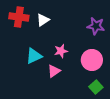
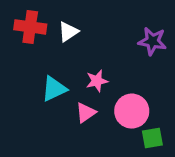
pink circle: (92, 60) -> (132, 111), moved
green square: (96, 87) -> (152, 138), turned 32

